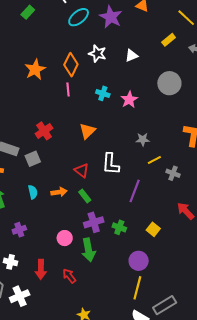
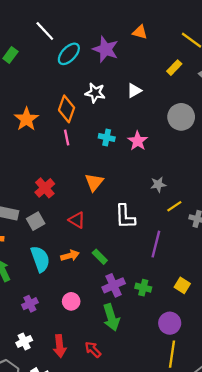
red triangle: (82, 171) -> (77, 220), moved
cyan semicircle: (33, 192) -> (40, 259), size x1.6
pink circle: (65, 238) -> (71, 301), moved
white cross: (11, 262) -> (24, 341), turned -32

